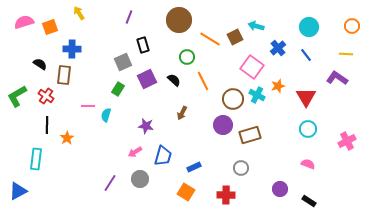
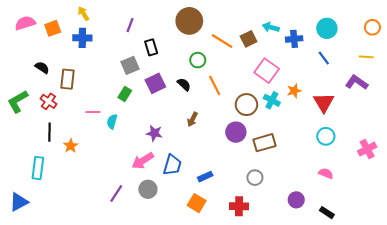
purple line: (129, 17) -> (130, 25), moved
blue cross: (278, 48) -> (294, 39), moved, turned 35
blue cross: (72, 49) -> (82, 38), moved
pink arrow: (135, 152) -> (143, 161), size x1.5

